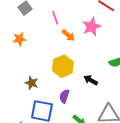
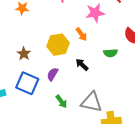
orange arrow: (68, 35) -> (81, 34), moved

